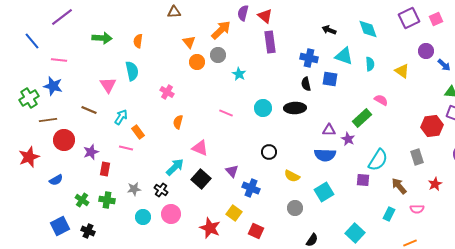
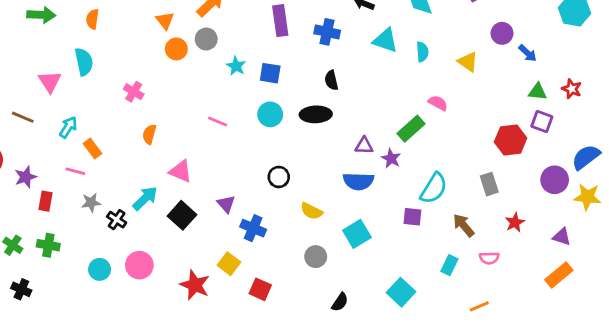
blue cross: (309, 58) -> (327, 32), moved
blue square: (330, 79) -> (270, 73), moved
gray star: (134, 189) -> (91, 203), moved
black cross: (161, 190) -> (117, 220), moved

